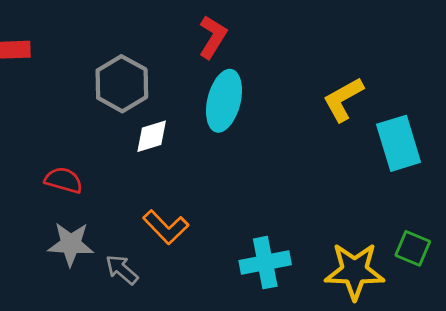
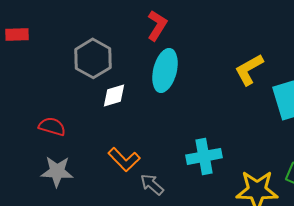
cyan cross: (265, 263) -> (204, 156), moved
gray arrow: (122, 270) -> (152, 184), moved

